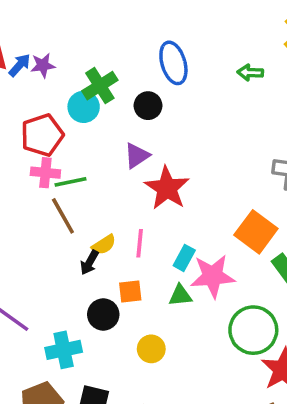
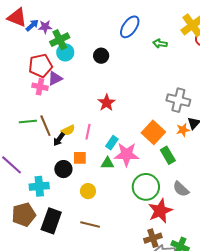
blue ellipse: (173, 63) -> (130, 27), moved, turned 45
green cross: (100, 86) -> (60, 40), moved
purple triangle: (137, 156) -> (55, 78), moved
green line: (70, 182) -> (28, 121), moved
red star: (167, 188) -> (107, 103), size x0.7
brown line: (63, 216) -> (45, 126), moved

